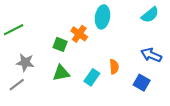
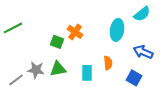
cyan ellipse: (102, 17) -> (117, 30), moved
gray star: (25, 62) -> (36, 70), moved
cyan rectangle: (92, 77) -> (87, 73), turned -35

